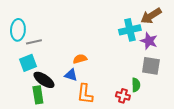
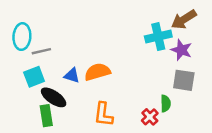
orange semicircle: (80, 59) -> (97, 72), size x1.5
blue triangle: (71, 75) -> (72, 75), moved
red cross: (123, 96) -> (150, 117), turned 32

